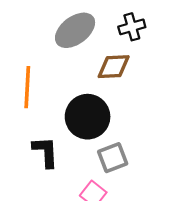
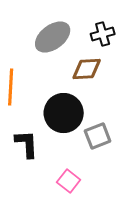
gray square: (113, 158) -> (98, 136), moved

